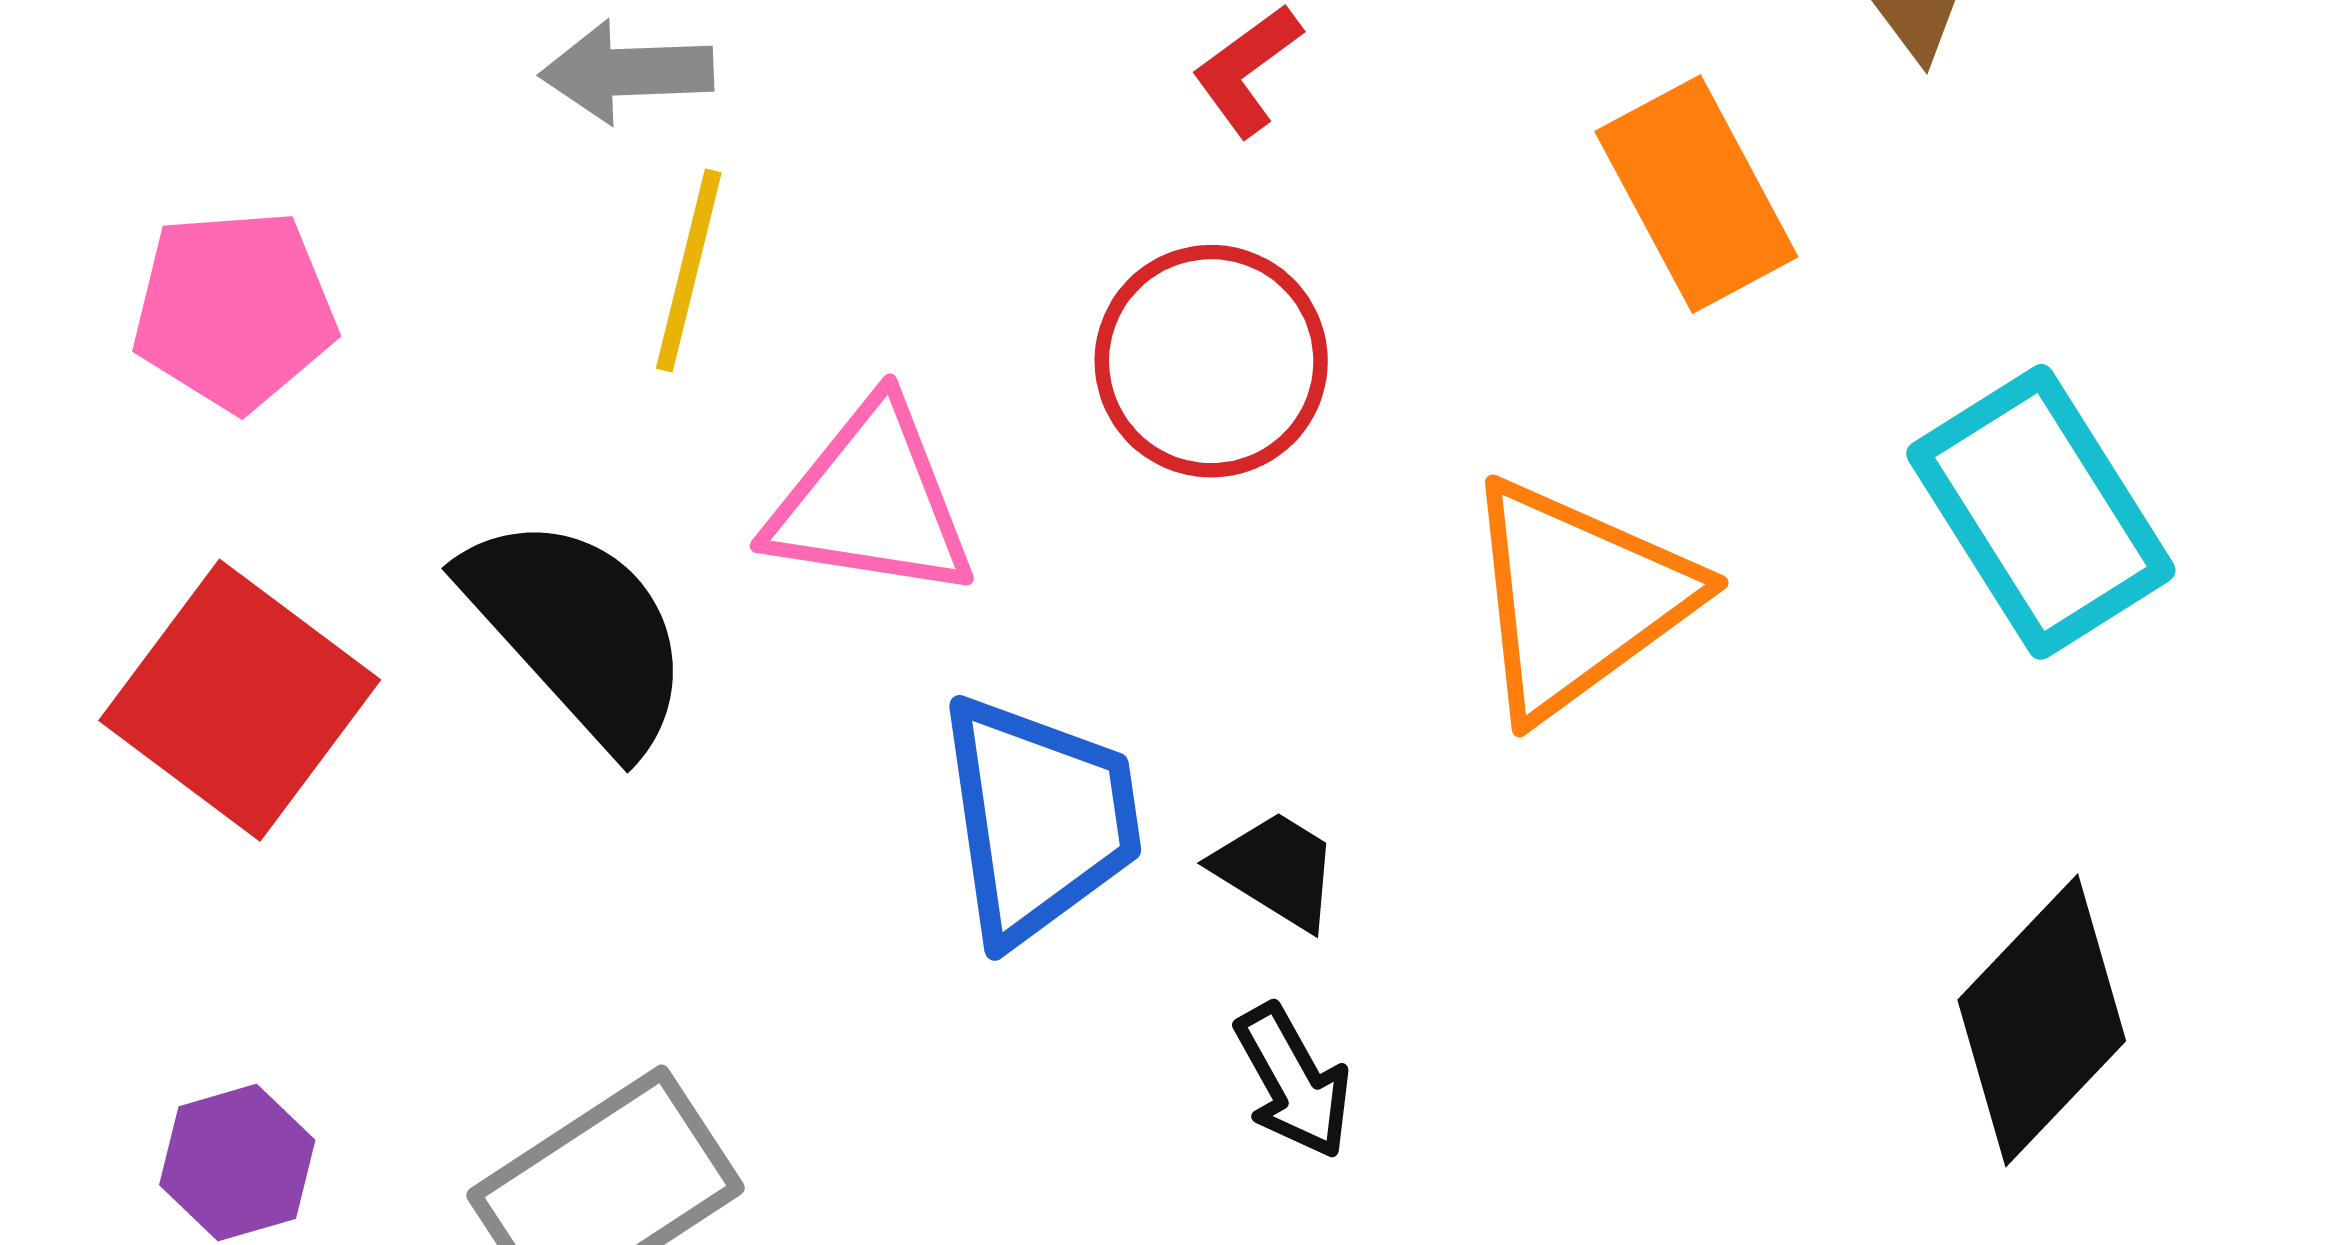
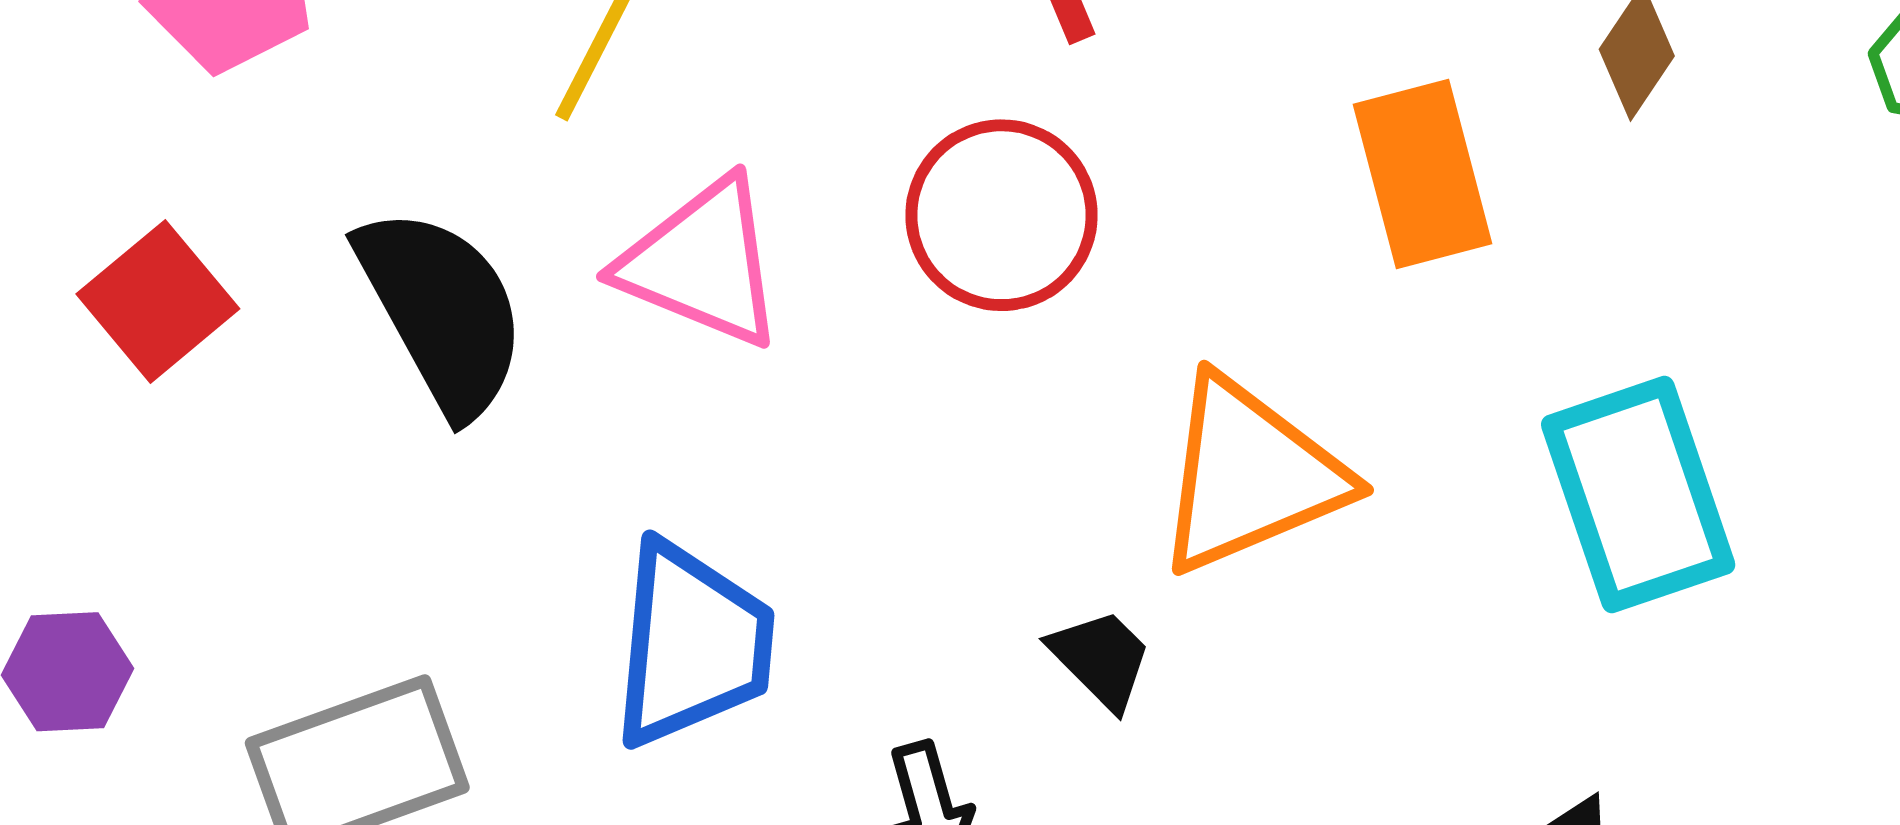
red square: (240, 700) -> (158, 301), size x0.7
blue trapezoid: (1039, 819) -> (692, 644), moved
black trapezoid: (1276, 870) -> (1101, 659), moved

